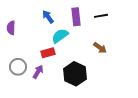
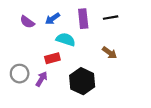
blue arrow: (48, 17) -> (52, 19), turned -88
purple semicircle: (11, 28) -> (27, 22), moved, turned -56
cyan semicircle: (60, 36) -> (66, 40), turned 54

